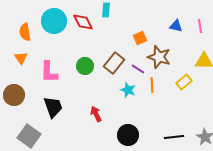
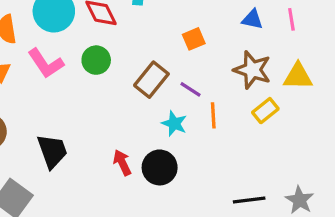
brown star: (159, 57) -> (252, 70), moved
green circle: (85, 66) -> (96, 60), moved
pink L-shape: (49, 72) -> (46, 63), moved, turned -35
black circle: (128, 135) -> (160, 167), moved

